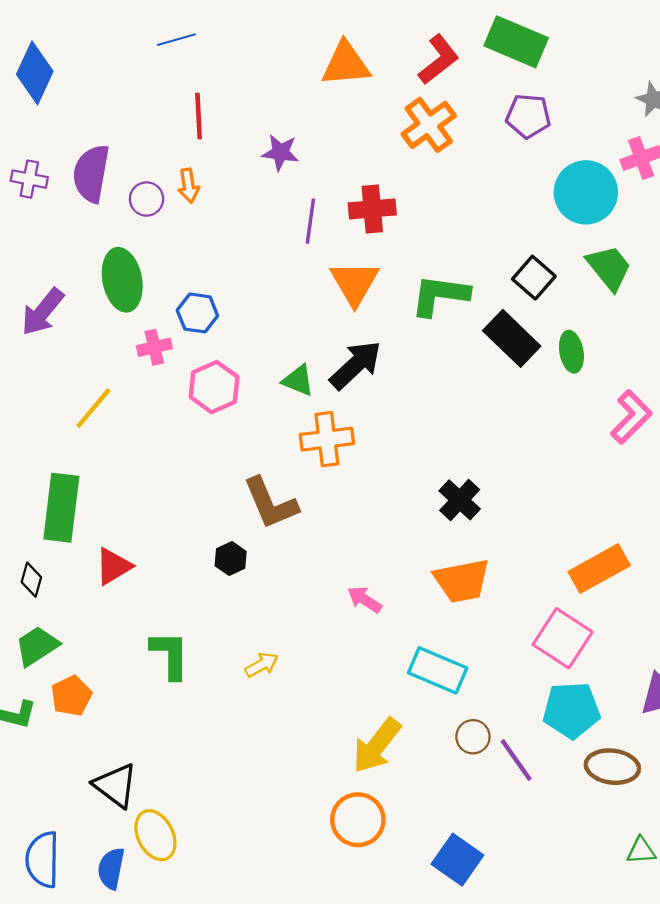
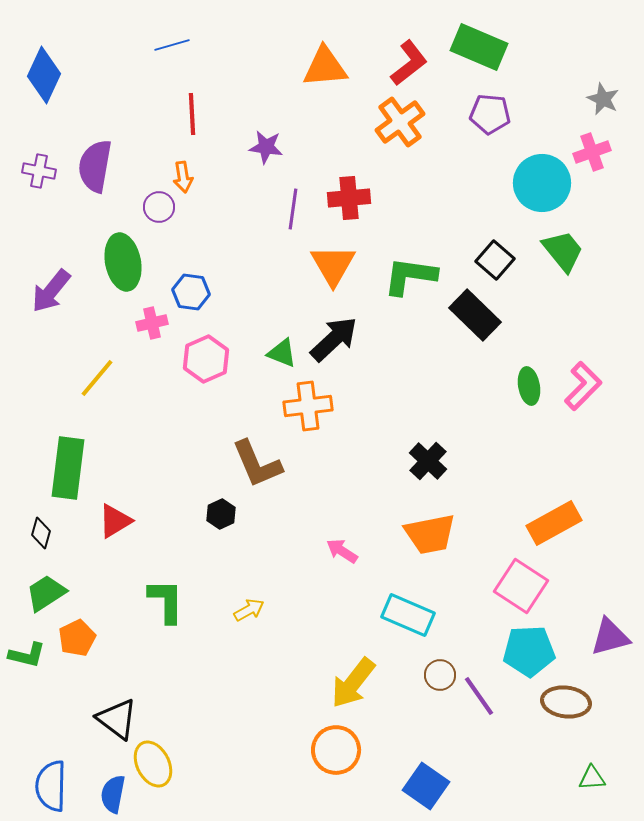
purple circle: (147, 199) -> (159, 207), moved
green ellipse: (571, 352) -> (529, 386), moved

